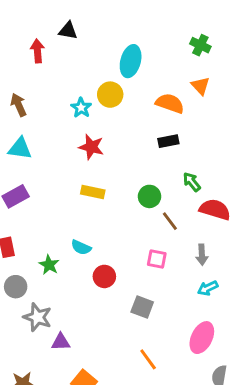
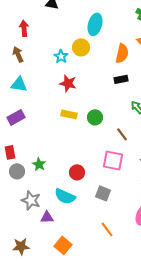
red arrow: (37, 51) -> (24, 28), moved
orange semicircle: (170, 103) -> (122, 53), turned 84
green circle: (149, 196) -> (95, 117), moved
cyan semicircle: (81, 247) -> (65, 196), moved, size x1.5
pink square: (157, 259) -> (113, 160), size x1.5
gray circle: (16, 287) -> (17, 171), moved

